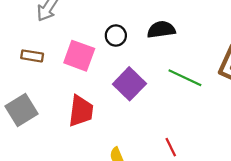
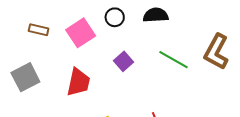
pink square: (79, 56) -> (81, 33), turned 32
purple square: (129, 84) -> (123, 61), size x0.7

